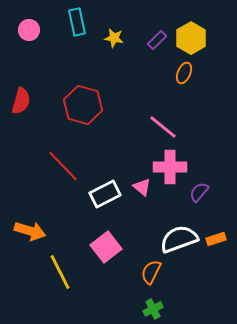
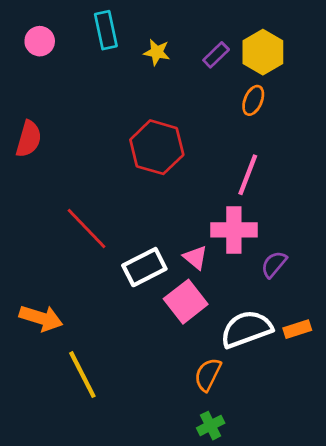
red hexagon: (83, 105) -> (157, 147), moved
pink line: (163, 127) -> (248, 175), moved, turned 72
pink square: (106, 247) -> (186, 302), moved

